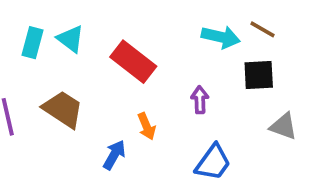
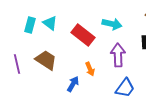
cyan arrow: (221, 37) -> (112, 24), moved
purple arrow: (200, 100) -> (118, 55), size x1.6

